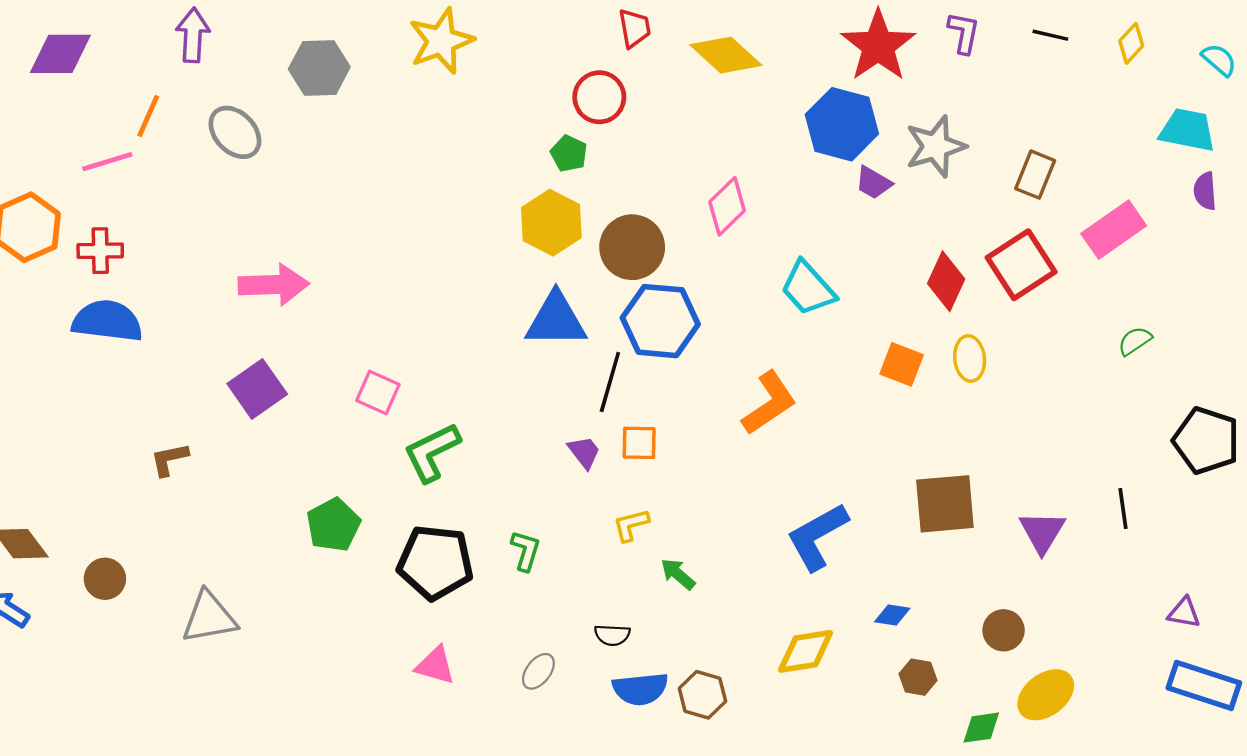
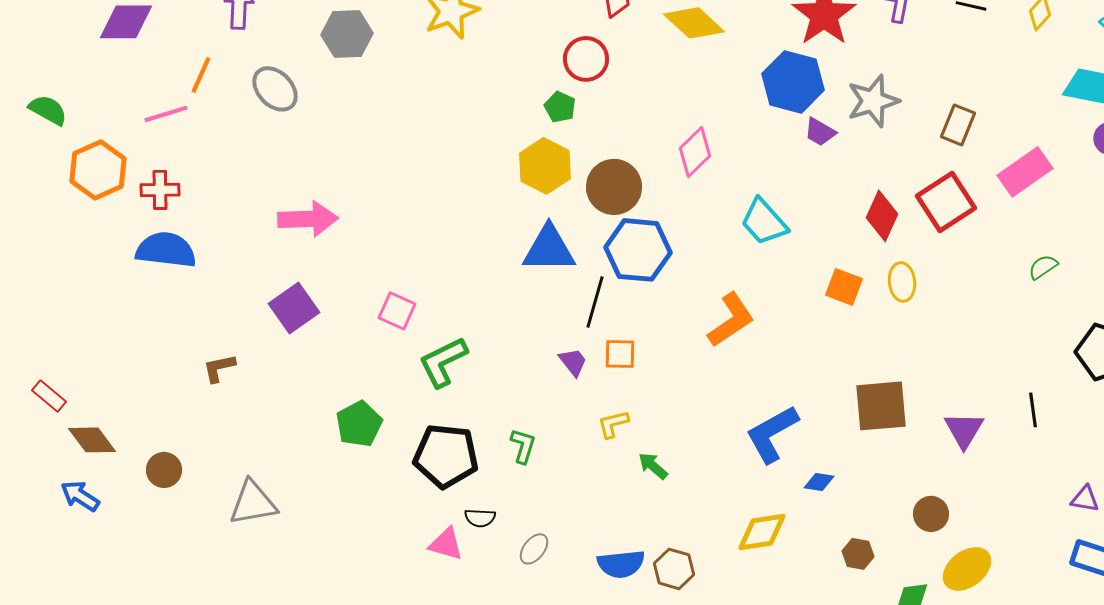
blue diamond: (892, 615) -> (819, 482), moved
black semicircle: (612, 635) -> (480, 518), moved

